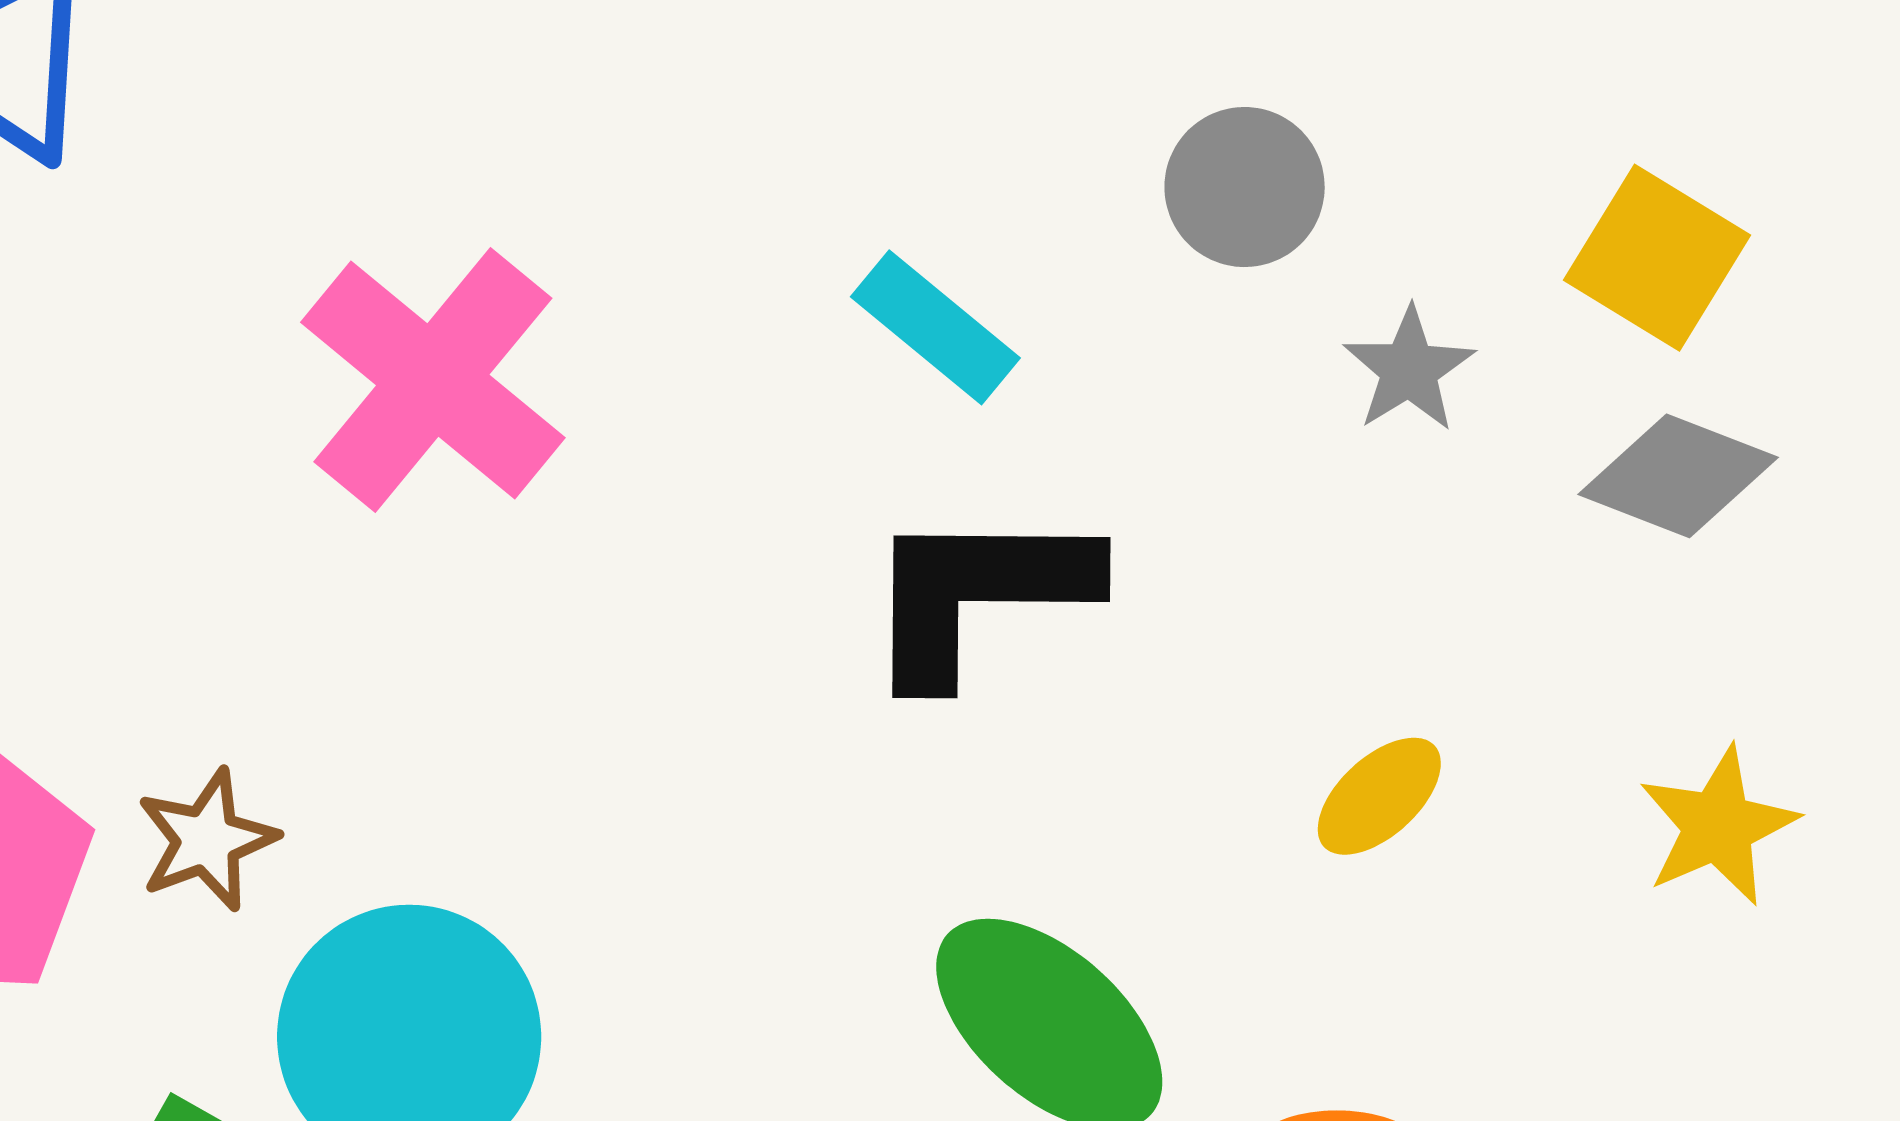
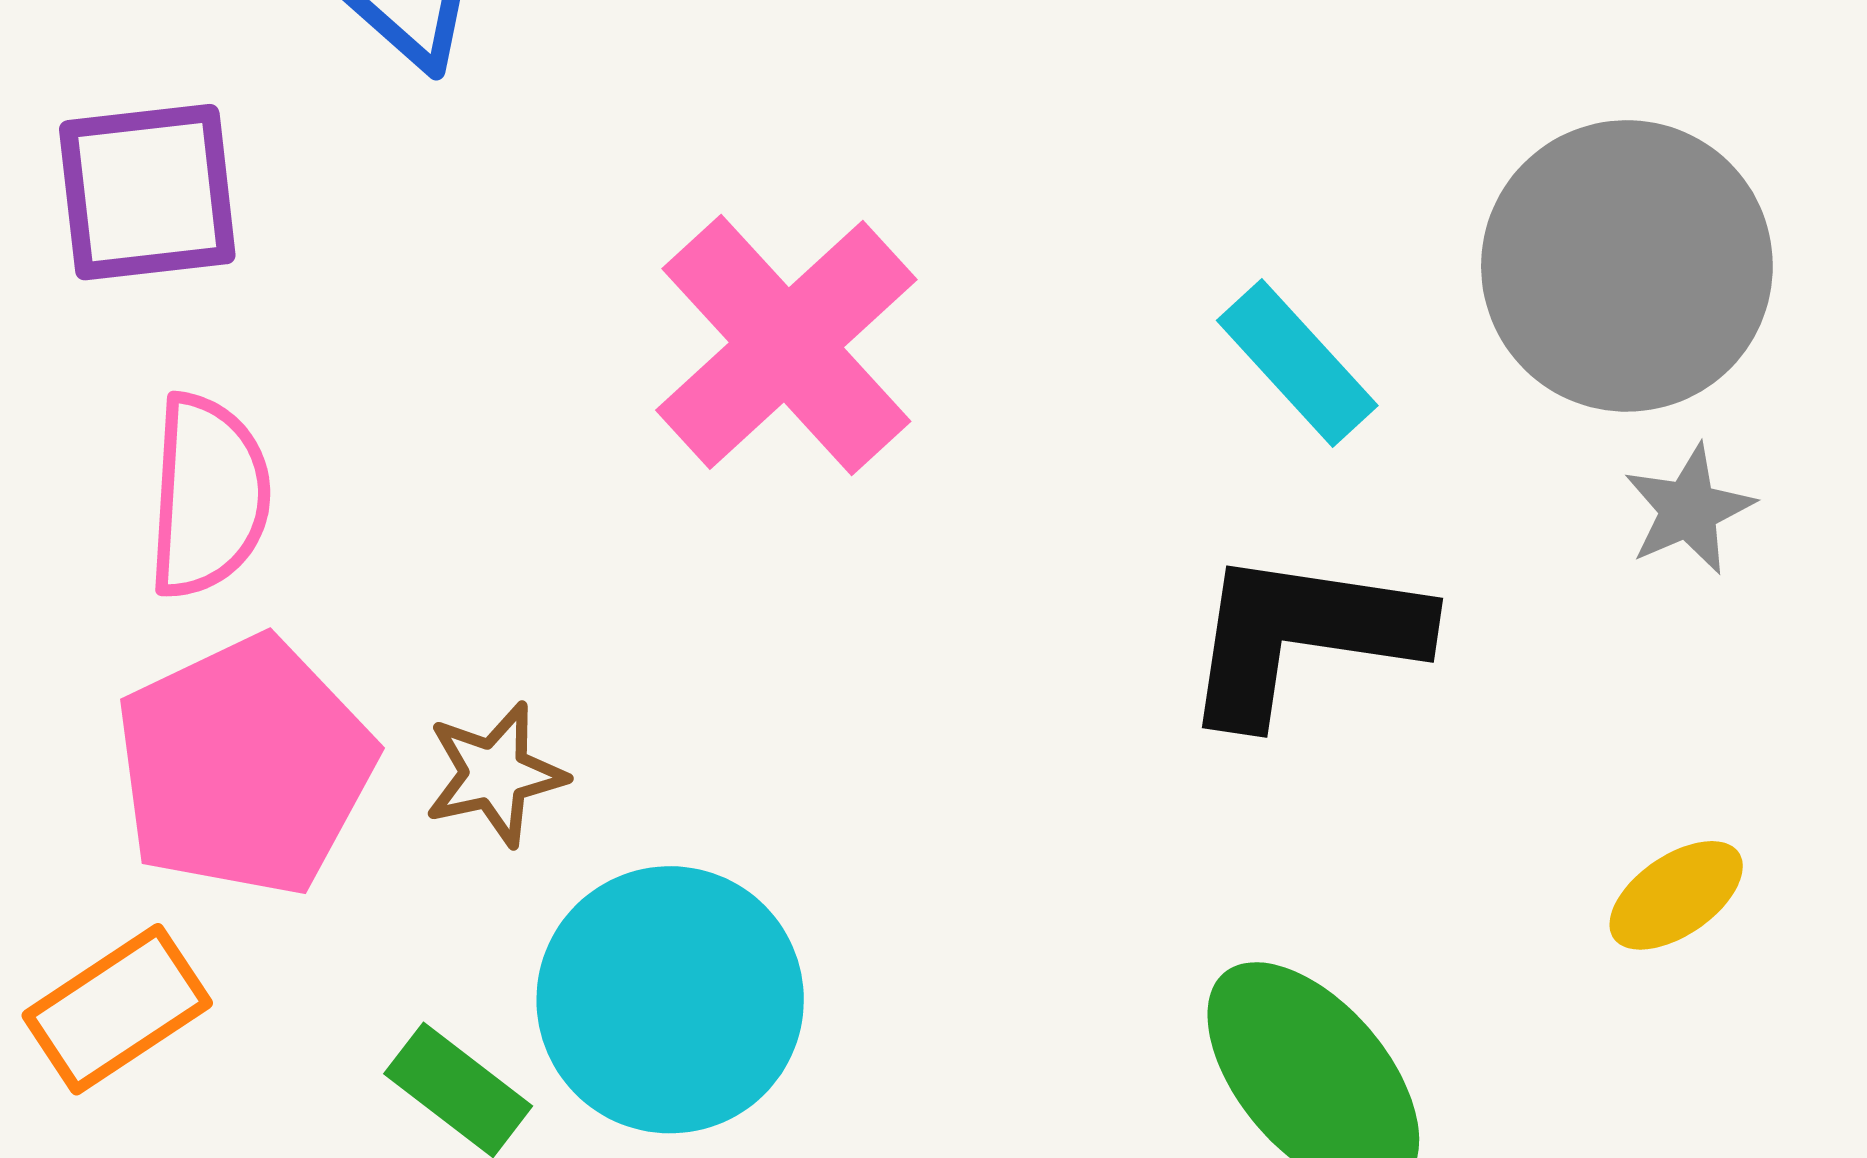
gray circle: (1245, 187) -> (1627, 266), size x1.8
gray star: (1409, 369) -> (1689, 509), moved

